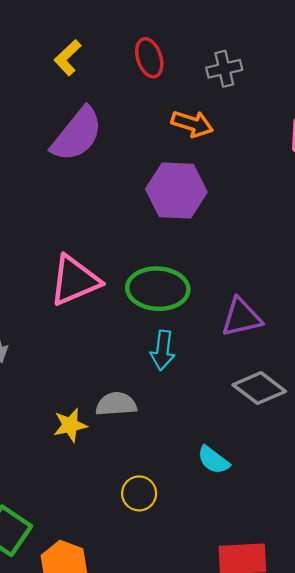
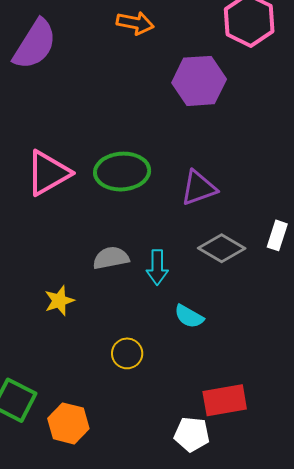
purple hexagon: (176, 191) -> (199, 81), moved
cyan arrow: (163, 350) -> (157, 267), moved
gray semicircle: (116, 404) -> (111, 258), moved

